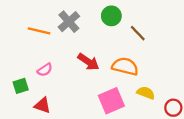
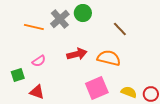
green circle: (111, 16) -> (83, 13), moved
red arrow: (88, 62) -> (77, 54), turned -48
yellow semicircle: (146, 93) -> (129, 92), moved

